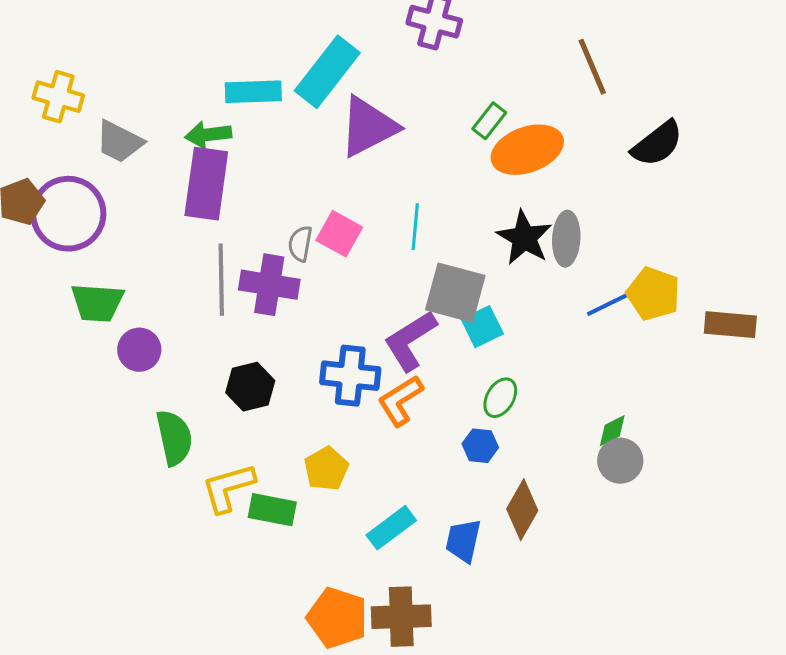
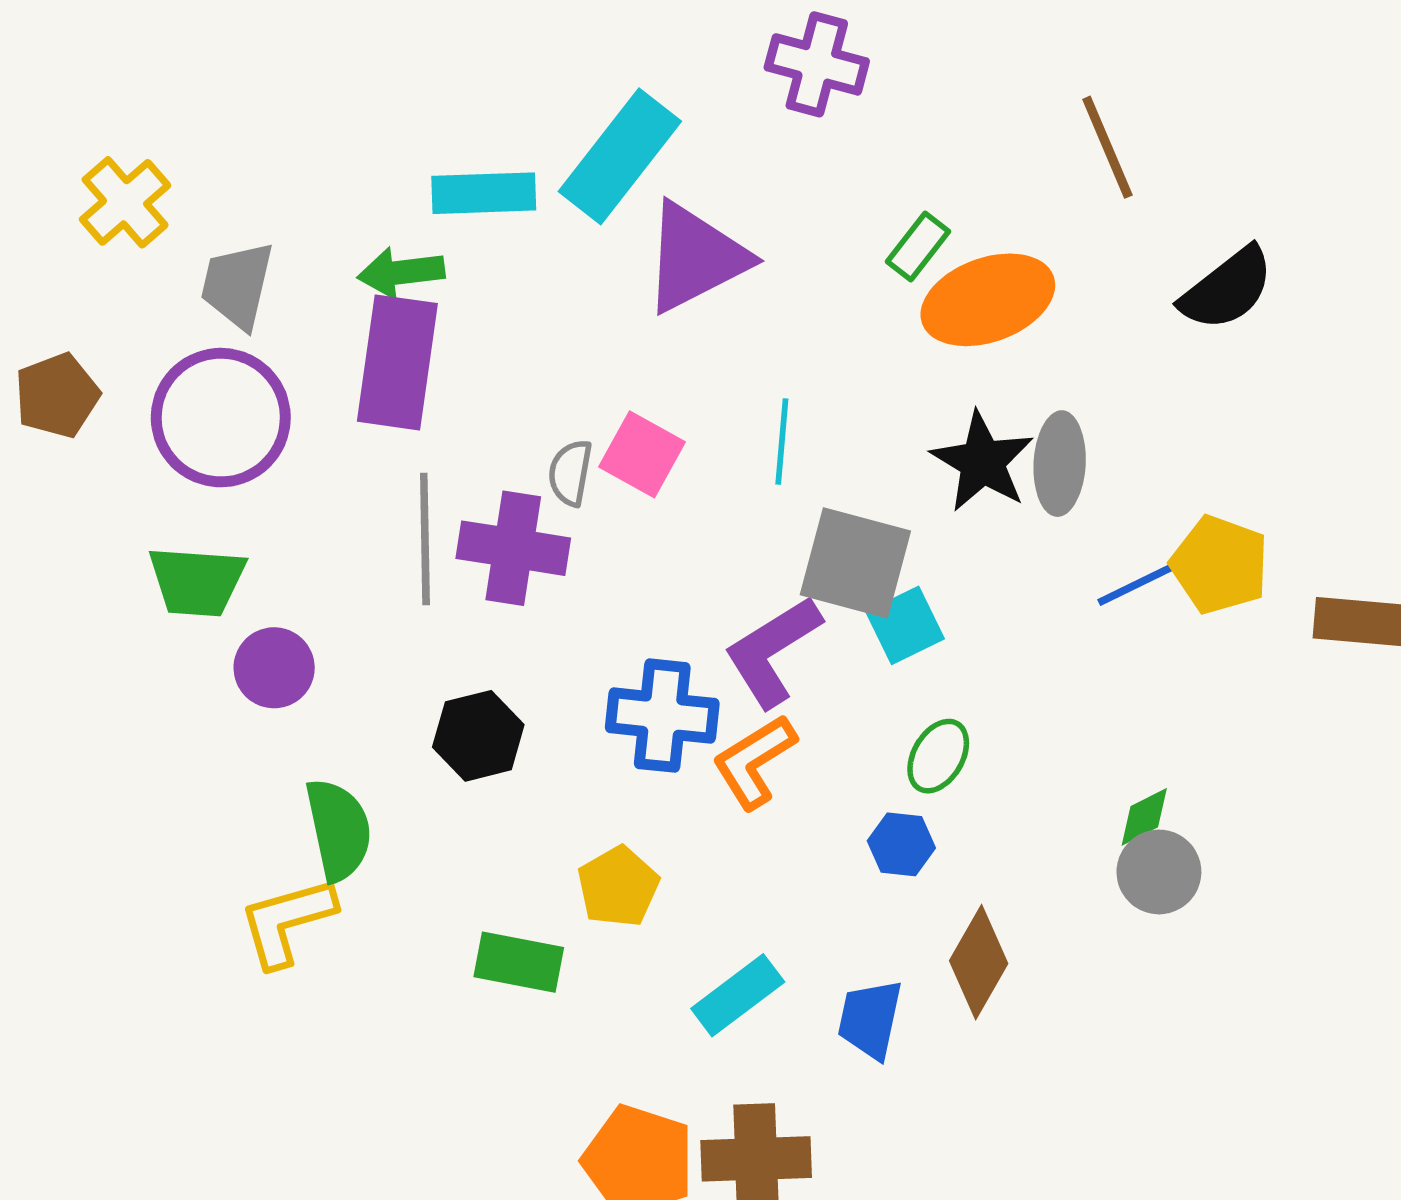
yellow cross: (58, 97) -> (125, 202), turned 33
gray trapezoid: (119, 142) -> (237, 285), turned 76
purple circle: (68, 214) -> (221, 418), moved
yellow L-shape: (228, 488) -> (287, 922), moved

